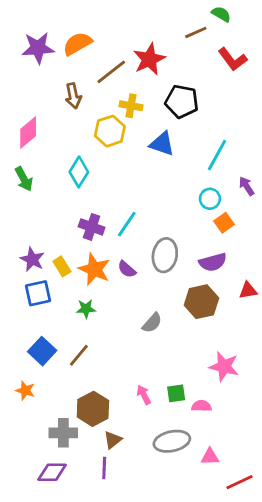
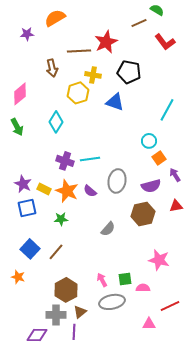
orange semicircle: (77, 44) -> (55, 18), moved
purple star: (38, 48) -> (27, 34), size x0.6
brown line: (111, 72) -> (79, 51), turned 35
cyan line: (217, 155) -> (167, 110), moved
purple arrow: (247, 186) -> (175, 175), moved
cyan line: (127, 224) -> (90, 159), turned 48
yellow rectangle: (62, 266) -> (44, 189), turned -32
gray cross: (63, 433) -> (56, 315), moved
gray ellipse: (172, 441) -> (112, 302), moved
red line: (240, 482) -> (170, 306), moved

